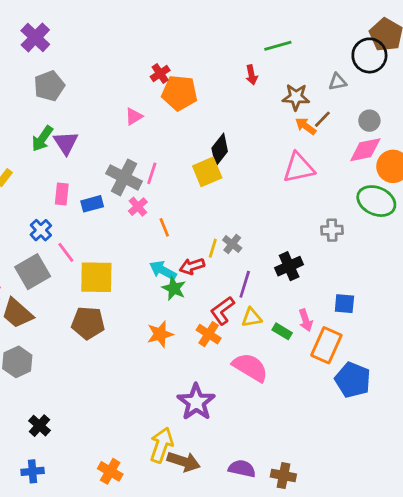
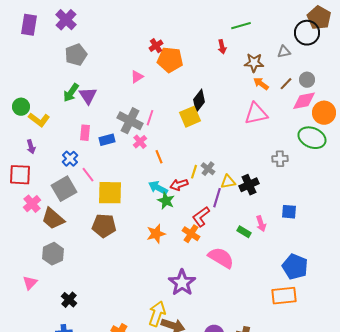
brown line: (322, 119) -> (286, 84), moved
yellow triangle: (252, 317) -> (228, 182), moved
orange rectangle: (326, 345) -> (284, 296), moved, turned 60

